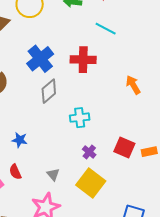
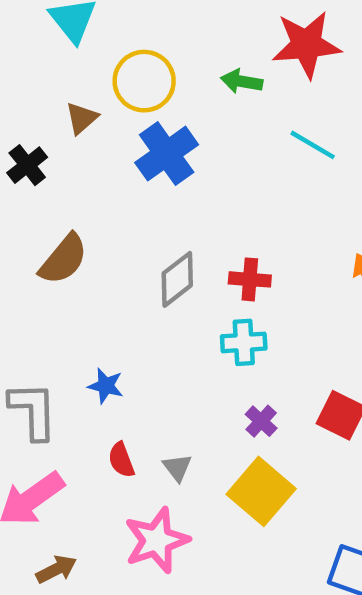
blue cross: (40, 59) -> (167, 154), moved
red cross: (83, 60) -> (250, 279), moved, size x0.7
red semicircle: (15, 172) -> (121, 460), moved

